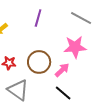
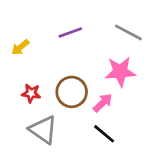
purple line: (38, 18) -> (70, 32), turned 54

